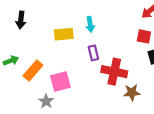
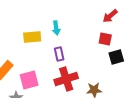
red cross: (114, 72) -> (66, 79), moved, turned -30

